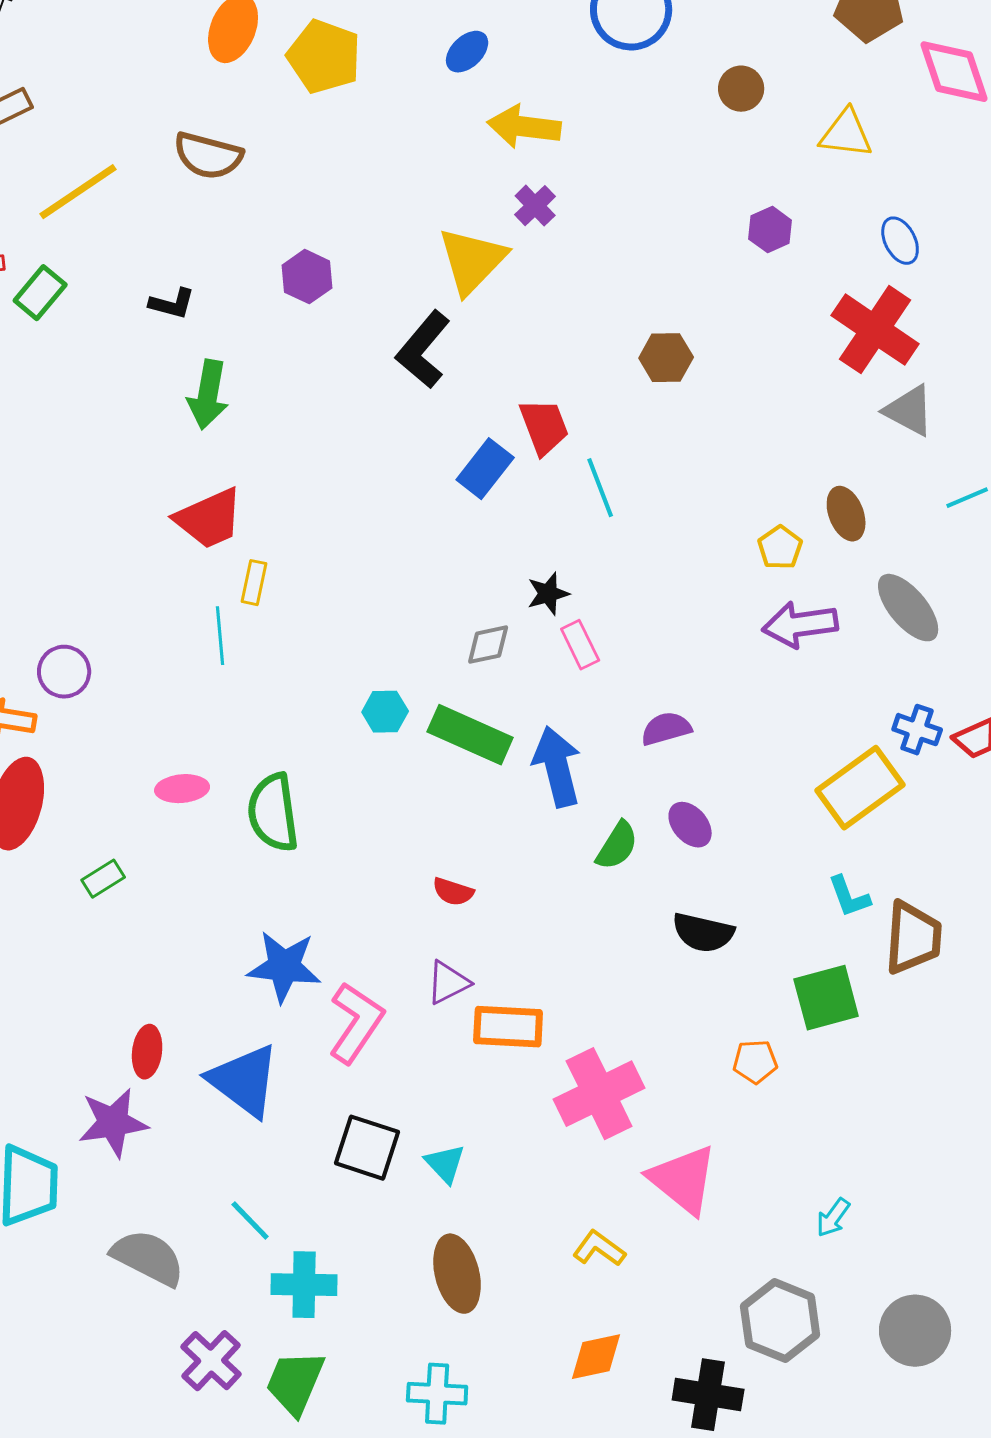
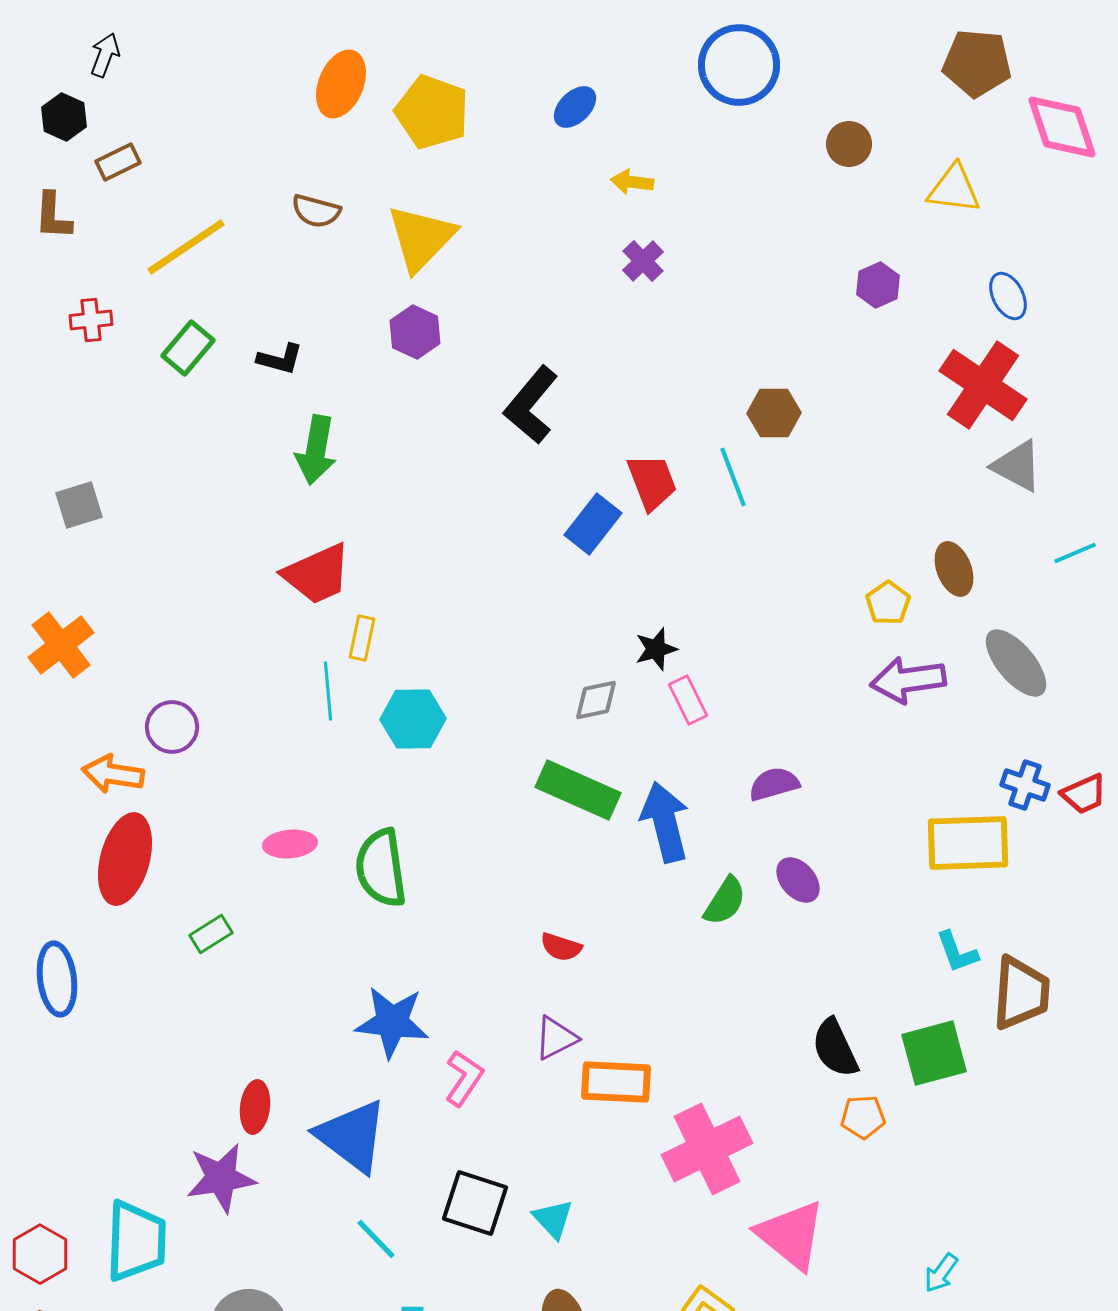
yellow arrow: (524, 127) -> (632, 182), size x0.6
brown semicircle: (208, 156) -> (316, 211), size x0.7
yellow triangle: (472, 261) -> (421, 238), moved
green rectangle: (40, 293) -> (188, 348), moved
cyan line: (600, 488) -> (733, 477), moved
cyan hexagon: (385, 712) -> (413, 719), moved, size x1.4
yellow rectangle: (860, 788) -> (968, 843), turned 34
black semicircle: (703, 933) -> (835, 1048), moved, turned 52
pink L-shape: (356, 1023) -> (464, 1078), size x0.7
cyan line: (250, 1221) -> (376, 1239), moved

